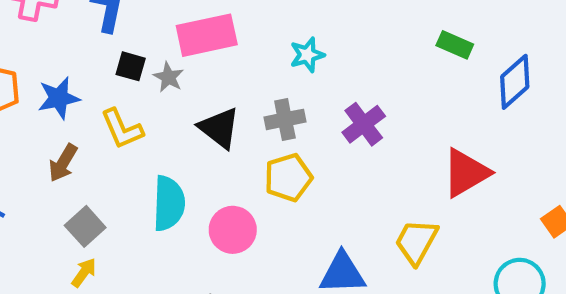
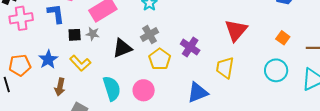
purple cross: (364, 124) -> (190, 47), moved
black triangle: (219, 128) -> (122, 48), turned -40

